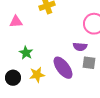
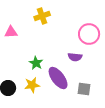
green star: (26, 53) -> (36, 63), moved
gray square: (89, 63) -> (84, 89), moved

